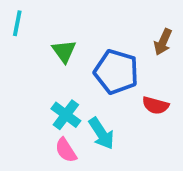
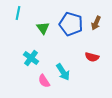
blue pentagon: (116, 72) -> (71, 24), moved
cyan cross: (66, 115) -> (31, 58), moved

